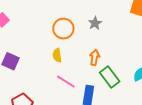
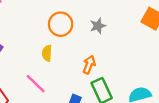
pink line: (66, 82) -> (36, 84), moved

